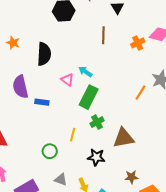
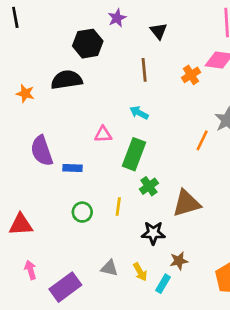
black semicircle: (44, 54) -> (67, 80), moved, turned -95
cyan arrow: (85, 72) -> (139, 113), moved
pink triangle: (67, 80) -> (103, 134), turned -32
green circle: (50, 151) -> (82, 212), moved
brown star: (131, 177) -> (179, 261), moved

